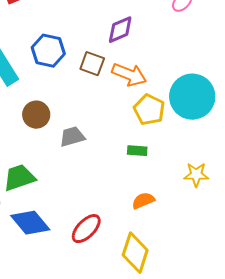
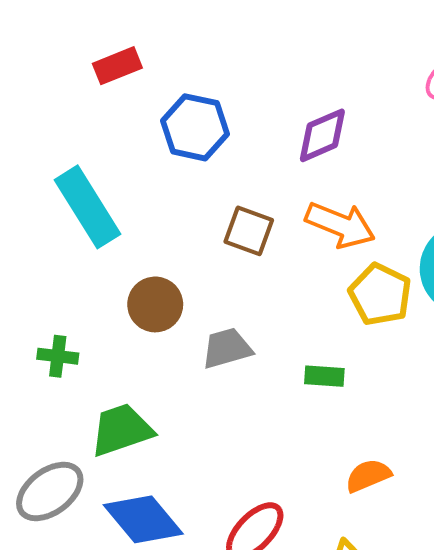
blue hexagon: (48, 51) -> (195, 127), moved
brown square: (92, 64) -> (249, 231), moved
green rectangle: (137, 151) -> (324, 376), moved

